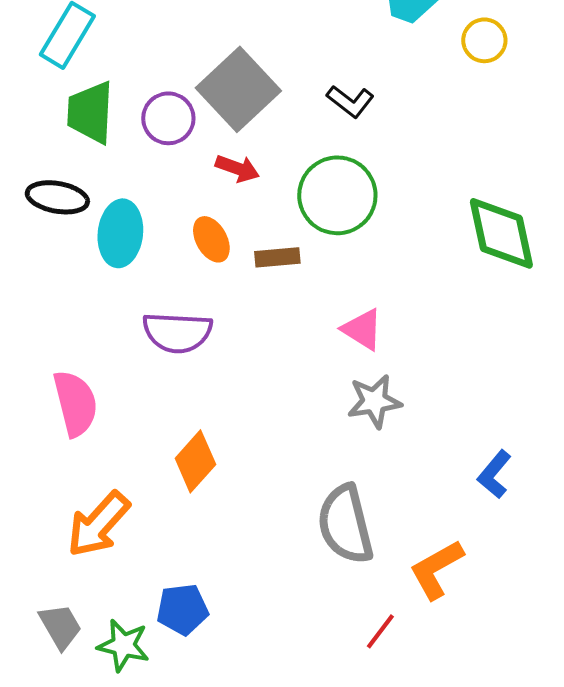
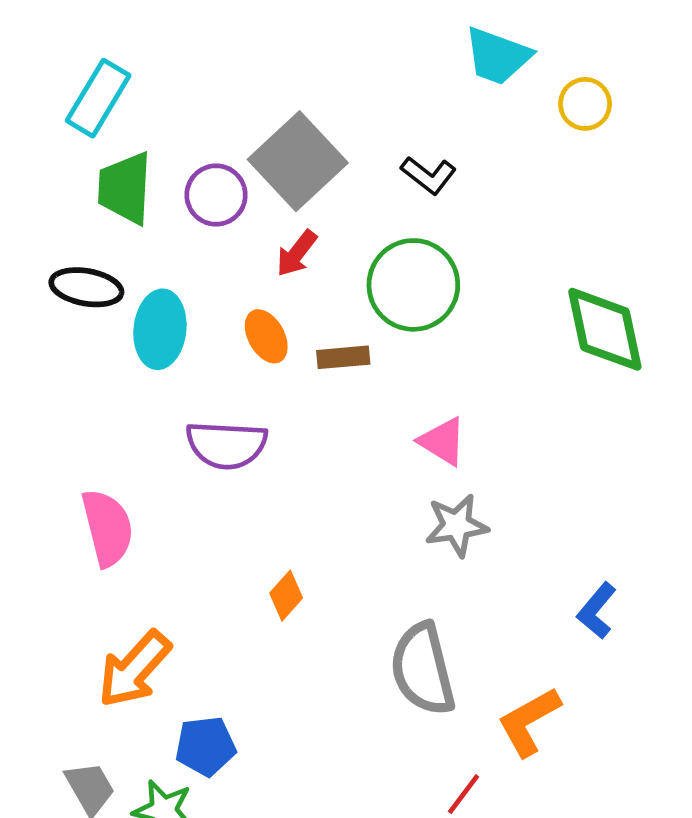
red arrow: (237, 168) -> (297, 253), turned 108
orange diamond: (195, 461) -> (286, 596), moved, size x0.7
blue pentagon: (182, 609) -> (206, 746), moved

